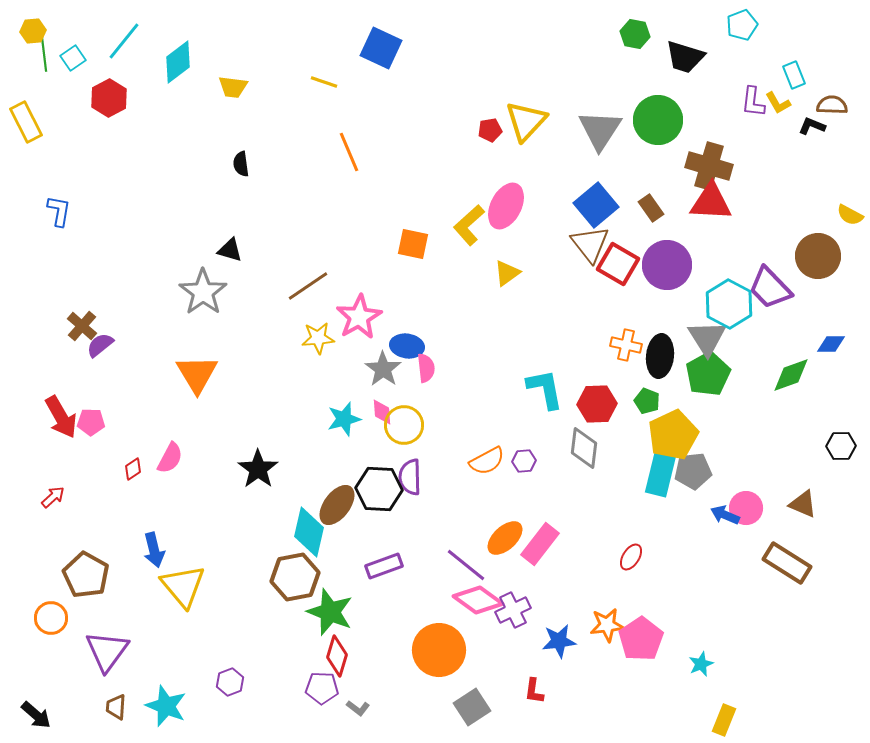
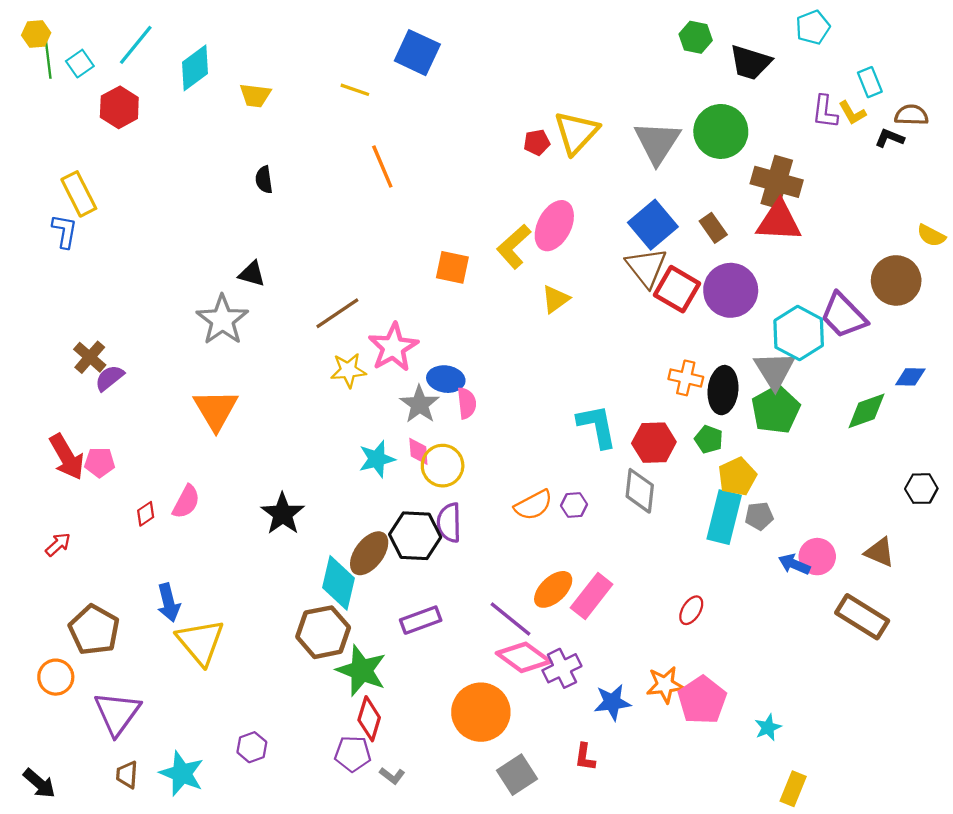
yellow rectangle: (26, 122) -> (79, 194), moved
yellow pentagon: (673, 435) -> (737, 477), size x0.7
gray pentagon: (693, 471) -> (759, 516), size x0.7

